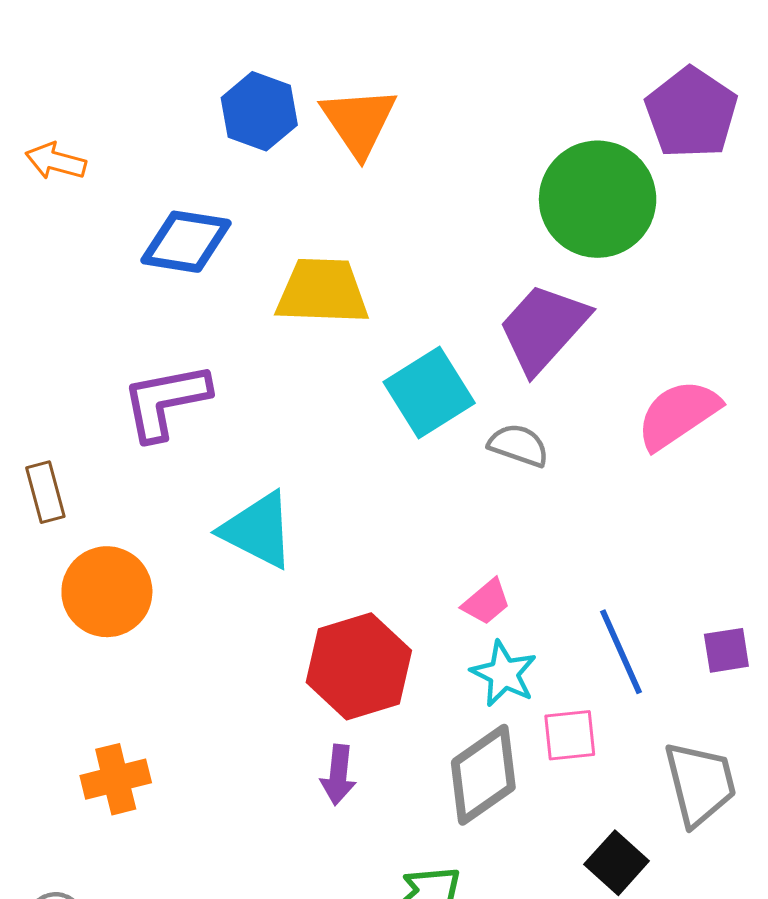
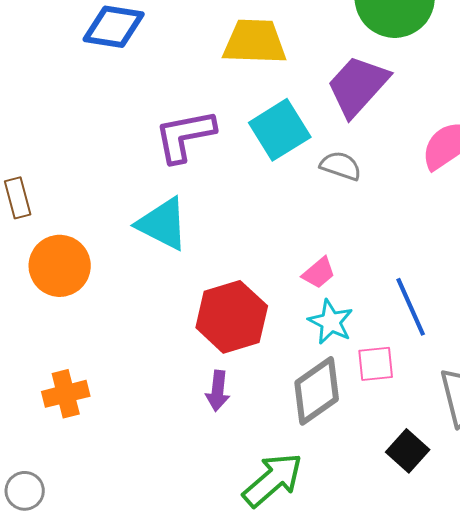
yellow trapezoid: (322, 291) -> (255, 42), moved
purple L-shape: (165, 401) -> (185, 136), moved

